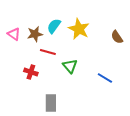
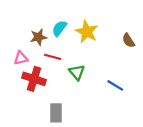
pink triangle: (14, 34) -> (21, 58), moved, turned -48
red cross: (31, 72) -> (34, 79), size x1.5

